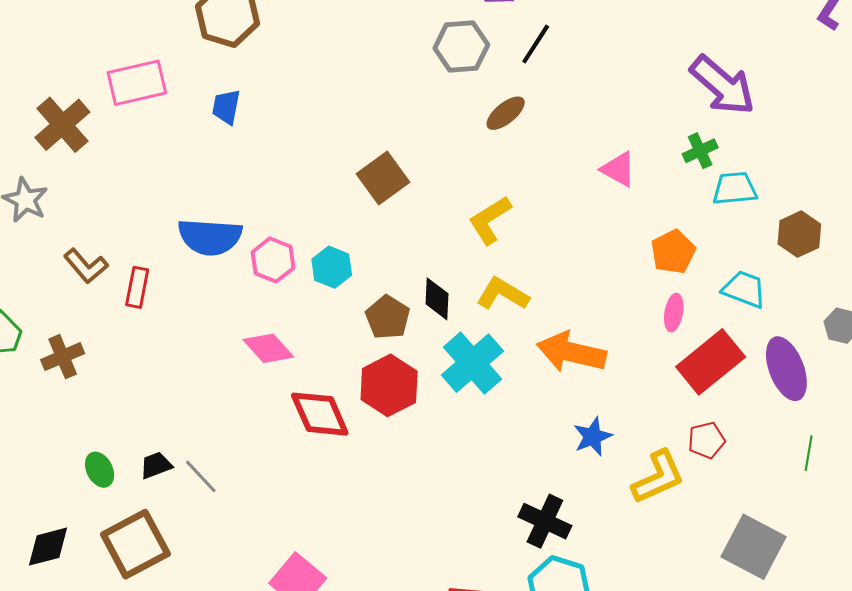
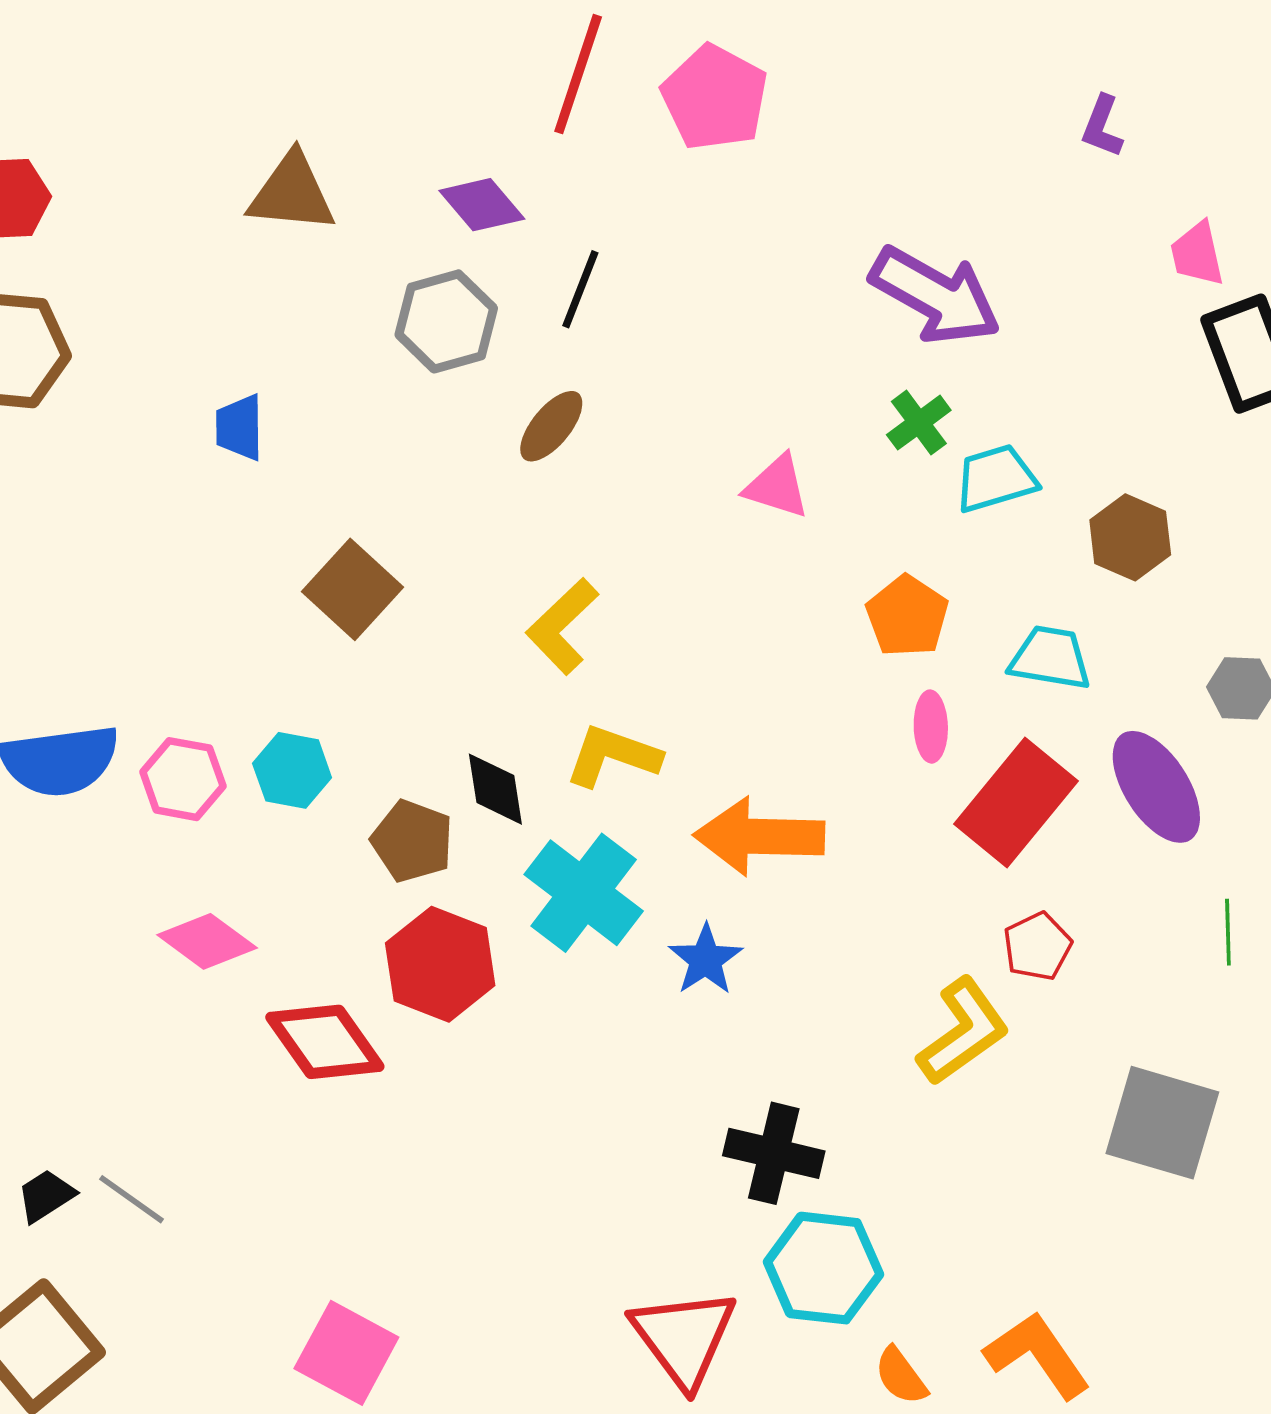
blue trapezoid: (226, 107) -> (239, 427), moved
blue star: (593, 437) -> (706, 960), moved

